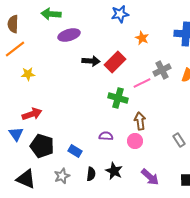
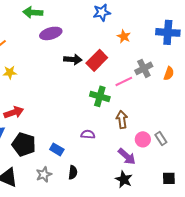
pink circle: (135, 141) -> (143, 139), moved
black star: (114, 171) -> (124, 179), moved
purple arrow: (150, 177) -> (127, 156), moved

